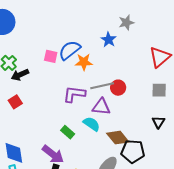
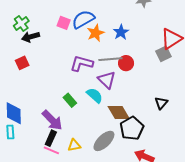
blue star: (109, 40) -> (121, 32), moved
orange star: (84, 62) -> (96, 33), turned -30
gray square: (159, 90) -> (163, 54), moved, turned -35
purple triangle: (101, 107) -> (107, 80), turned 30
black pentagon: (133, 151) -> (132, 128), turned 30

